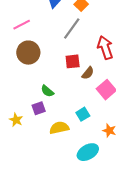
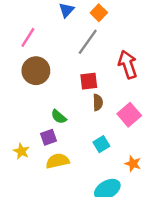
pink line: (22, 25) -> (28, 37), turned -30
brown semicircle: (88, 73) -> (98, 102), moved, turned -40
yellow semicircle: (59, 128) -> (58, 161), moved

